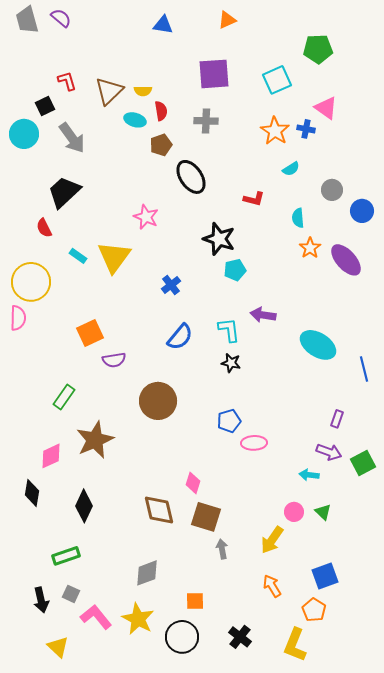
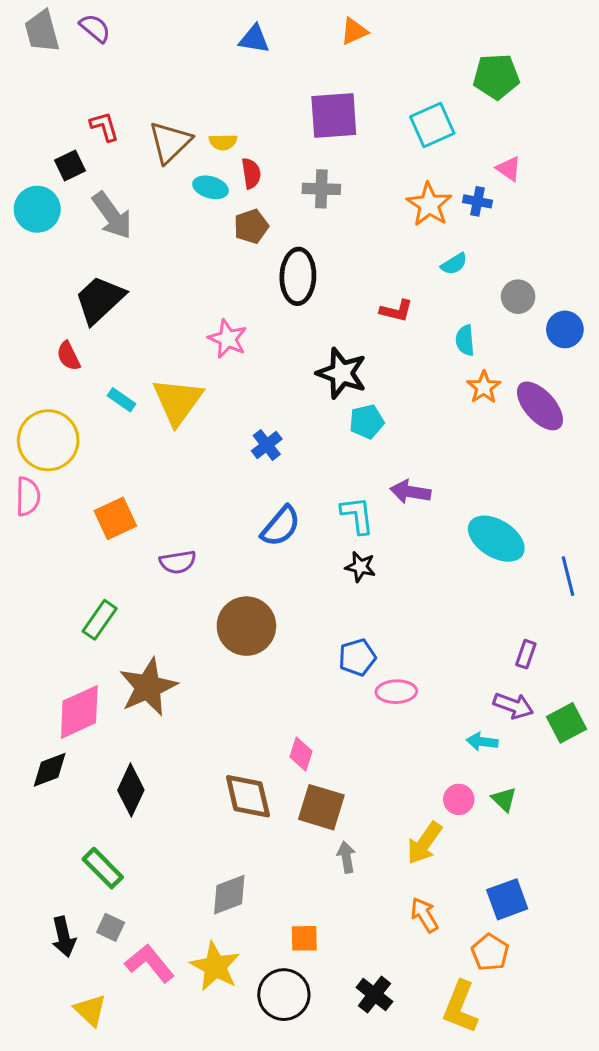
pink triangle: (326, 108) -> (509, 169), size x0.7
black ellipse: (191, 177) -> (298, 276), turned 36
orange square: (90, 333) -> (115, 518), moved
pink diamond: (51, 456) -> (79, 712), size x1.4
black diamond: (32, 493) -> (50, 770), turned 60
green rectangle: (66, 556) -> (103, 868), turned 64

